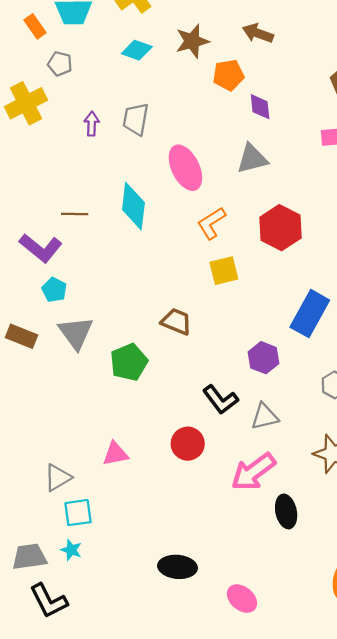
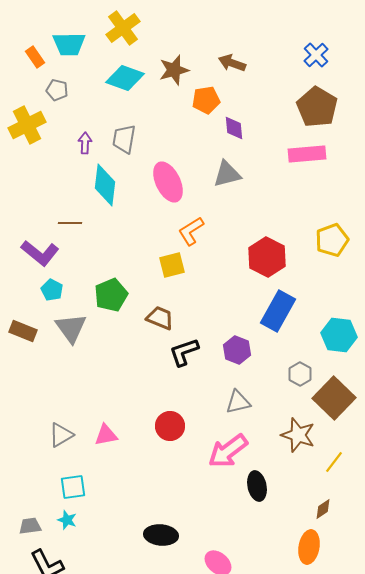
cyan diamond: (137, 50) -> (125, 78), size x1.4
cyan diamond: (133, 206) -> (105, 185), moved
red hexagon: (280, 228) -> (267, 257), moved
yellow square: (224, 271) -> (172, 265), moved
green pentagon: (129, 362) -> (111, 295), moved
black L-shape: (220, 400) -> (184, 352), moved, turned 108
gray triangle: (58, 478) -> (61, 435), moved
gray trapezoid: (29, 557) -> (30, 526), size x0.7

